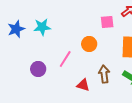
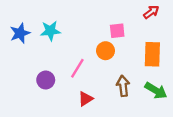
pink square: (107, 22) -> (117, 31), moved
red triangle: (83, 85) -> (86, 99), moved, turned -48

